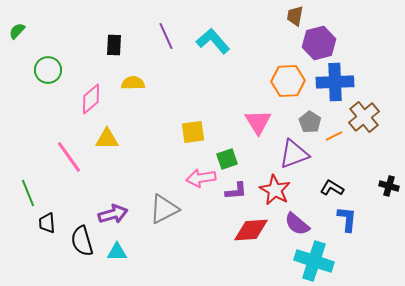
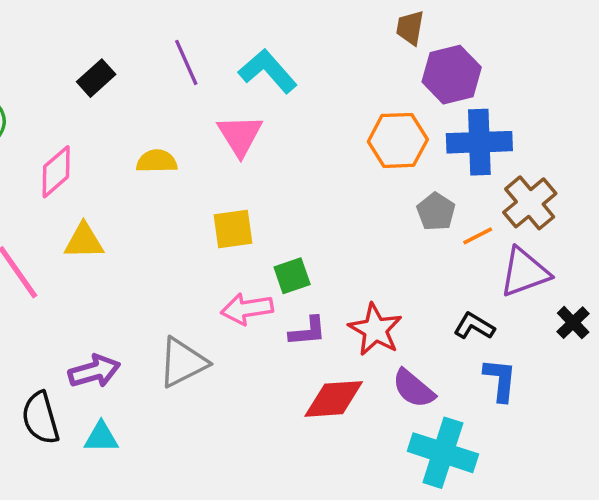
black rectangle: (114, 45) -> (96, 78), turned 45
yellow semicircle: (133, 83) -> (157, 161), moved
pink triangle: (258, 122) -> (240, 135), moved
purple triangle: (294, 154) -> (524, 272), moved
black cross: (389, 186) -> (573, 323), turned 30

